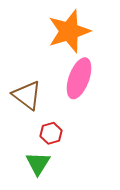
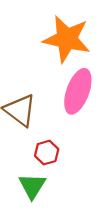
orange star: (69, 31) -> (67, 39), turned 30

